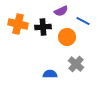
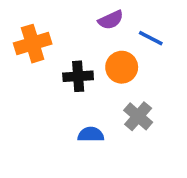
orange cross: (18, 24) -> (33, 44), turned -30
black cross: (43, 27) -> (78, 76), moved

